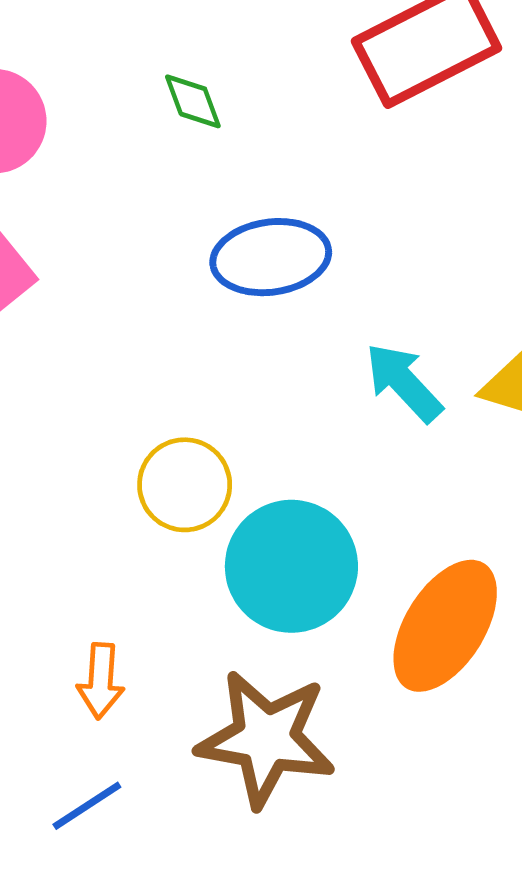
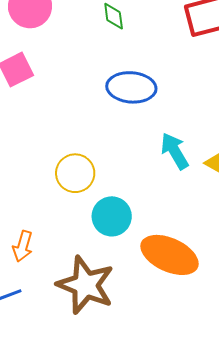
cyan circle: (291, 566) -> (112, 216), size x0.7
orange ellipse: (445, 626) -> (169, 255), turned 70

